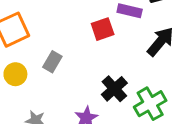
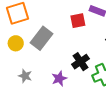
gray rectangle: (52, 62) -> (42, 38), size x1.6

